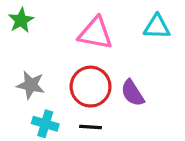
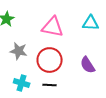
gray star: (31, 85) -> (19, 51), moved
purple semicircle: (133, 93) -> (88, 65), moved

